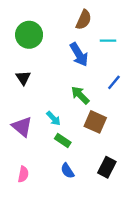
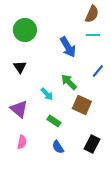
brown semicircle: (84, 20) -> (92, 14), moved
cyan arrow: (53, 118) -> (47, 94), moved
pink semicircle: (23, 174) -> (22, 142), moved

